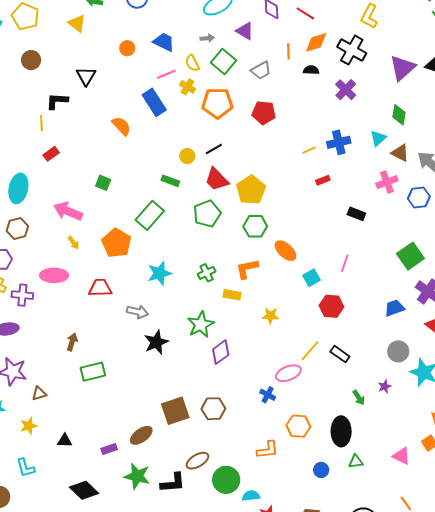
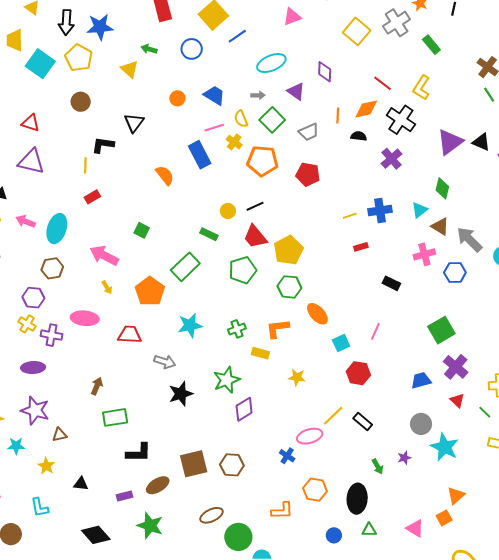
red line: (305, 13) -> (383, 83), moved
yellow star: (29, 426) -> (46, 466), turned -30
black L-shape: (173, 483) -> (139, 453), moved

